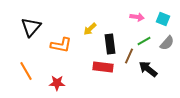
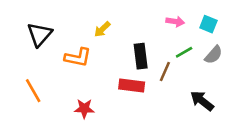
yellow arrow: (90, 29) -> (102, 29), moved
black arrow: (148, 69) -> (202, 101), moved
red star: (57, 83) -> (84, 109), moved

